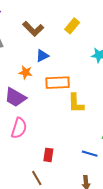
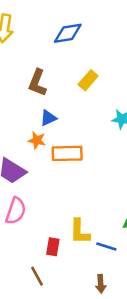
brown L-shape: (33, 29) -> (37, 83), turned 65
orange star: (26, 72) -> (37, 140), moved
yellow L-shape: (76, 103) -> (80, 232), moved

